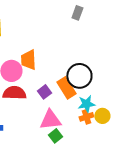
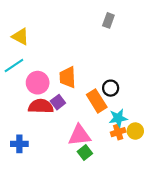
orange trapezoid: (28, 60) -> (68, 77), moved
black circle: (79, 76) -> (111, 88), size x0.6
purple square: (44, 92) -> (58, 102), moved

